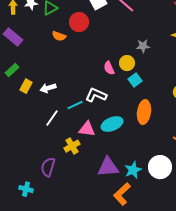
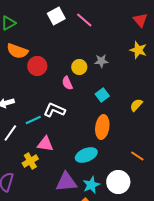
red circle: (79, 22) -> (37, 66), moved
orange semicircle: (59, 36) -> (17, 51), size x1.5
yellow circle: (127, 63) -> (79, 67), moved
cyan square: (135, 80) -> (102, 95), moved
cyan ellipse: (112, 124) -> (86, 155), moved

